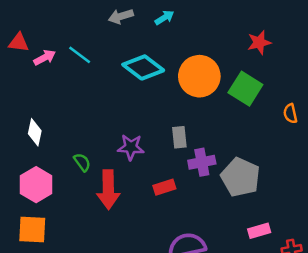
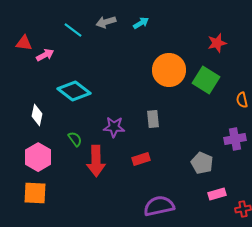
cyan line: (80, 55) -> (73, 30), moved
cyan diamond: (143, 67) -> (74, 91), moved
purple cross: (202, 162) -> (235, 139), moved
gray pentagon: (240, 177) -> (202, 163), moved, size x0.7

